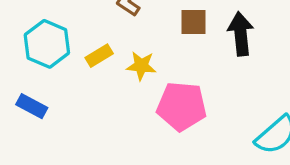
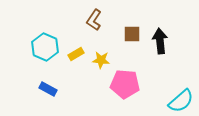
blue rectangle: (32, 106) -> (48, 89), moved

